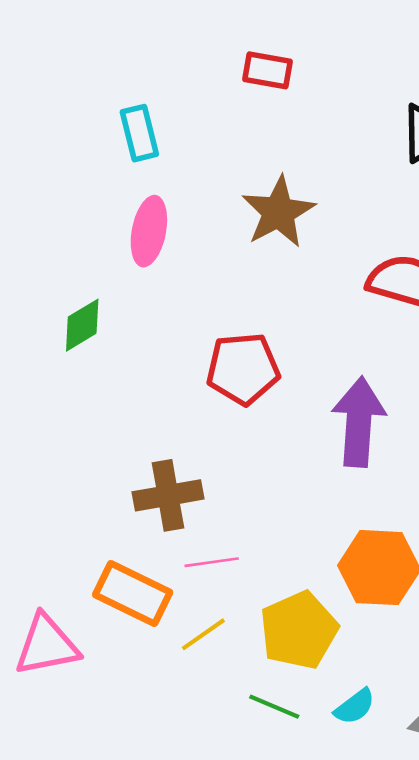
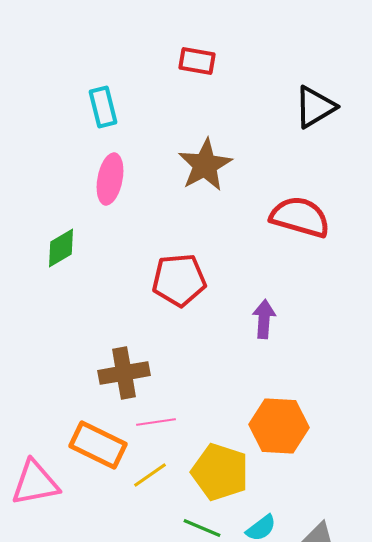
purple arrow: (359, 422) -> (264, 319), size x0.6
yellow pentagon: (299, 630) -> (220, 472), turned -30

